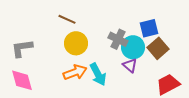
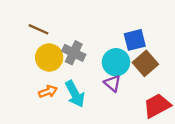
gray cross: (118, 39) -> (74, 53), moved
orange arrow: (75, 72) -> (48, 92), size x0.7

